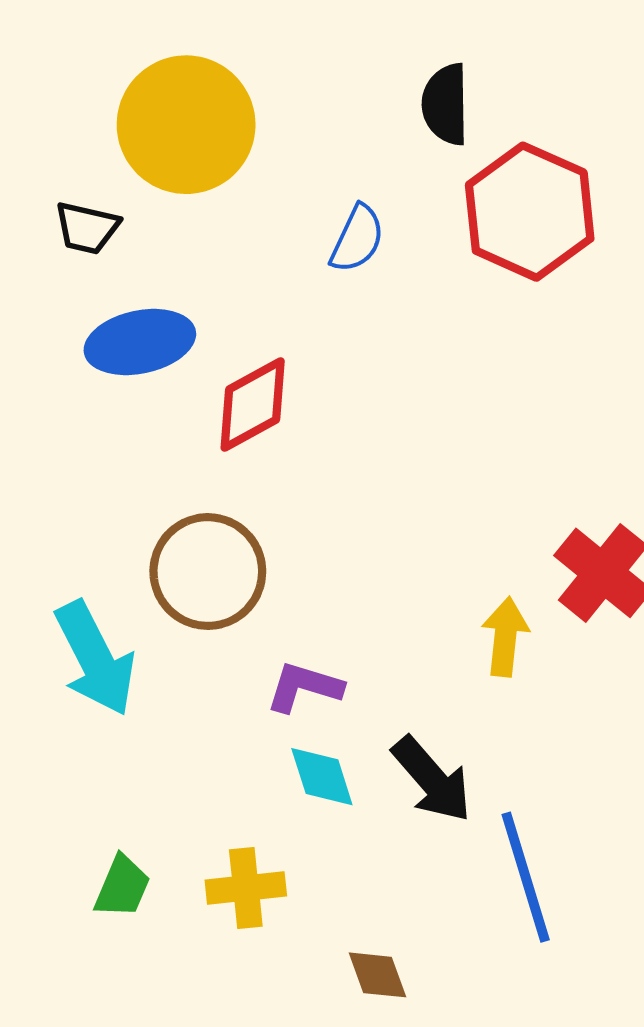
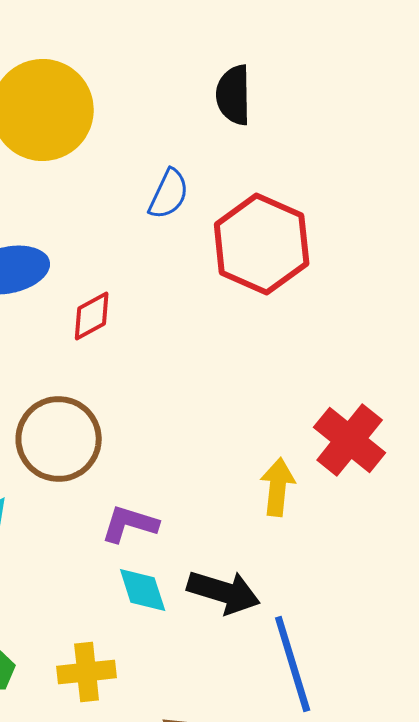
red hexagon: (530, 212) -> (262, 244), moved
red diamond: (253, 404) -> (92, 316), size x0.7
black arrow: (432, 779) -> (224, 592), turned -32

